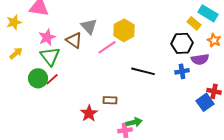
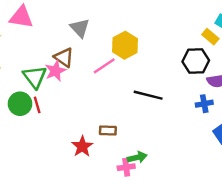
gray triangle: (89, 26) -> (80, 28), moved
pink star: (47, 37) -> (55, 71), moved
blue cross: (182, 71) -> (204, 104), moved
red line: (52, 79) -> (37, 105), turned -64

